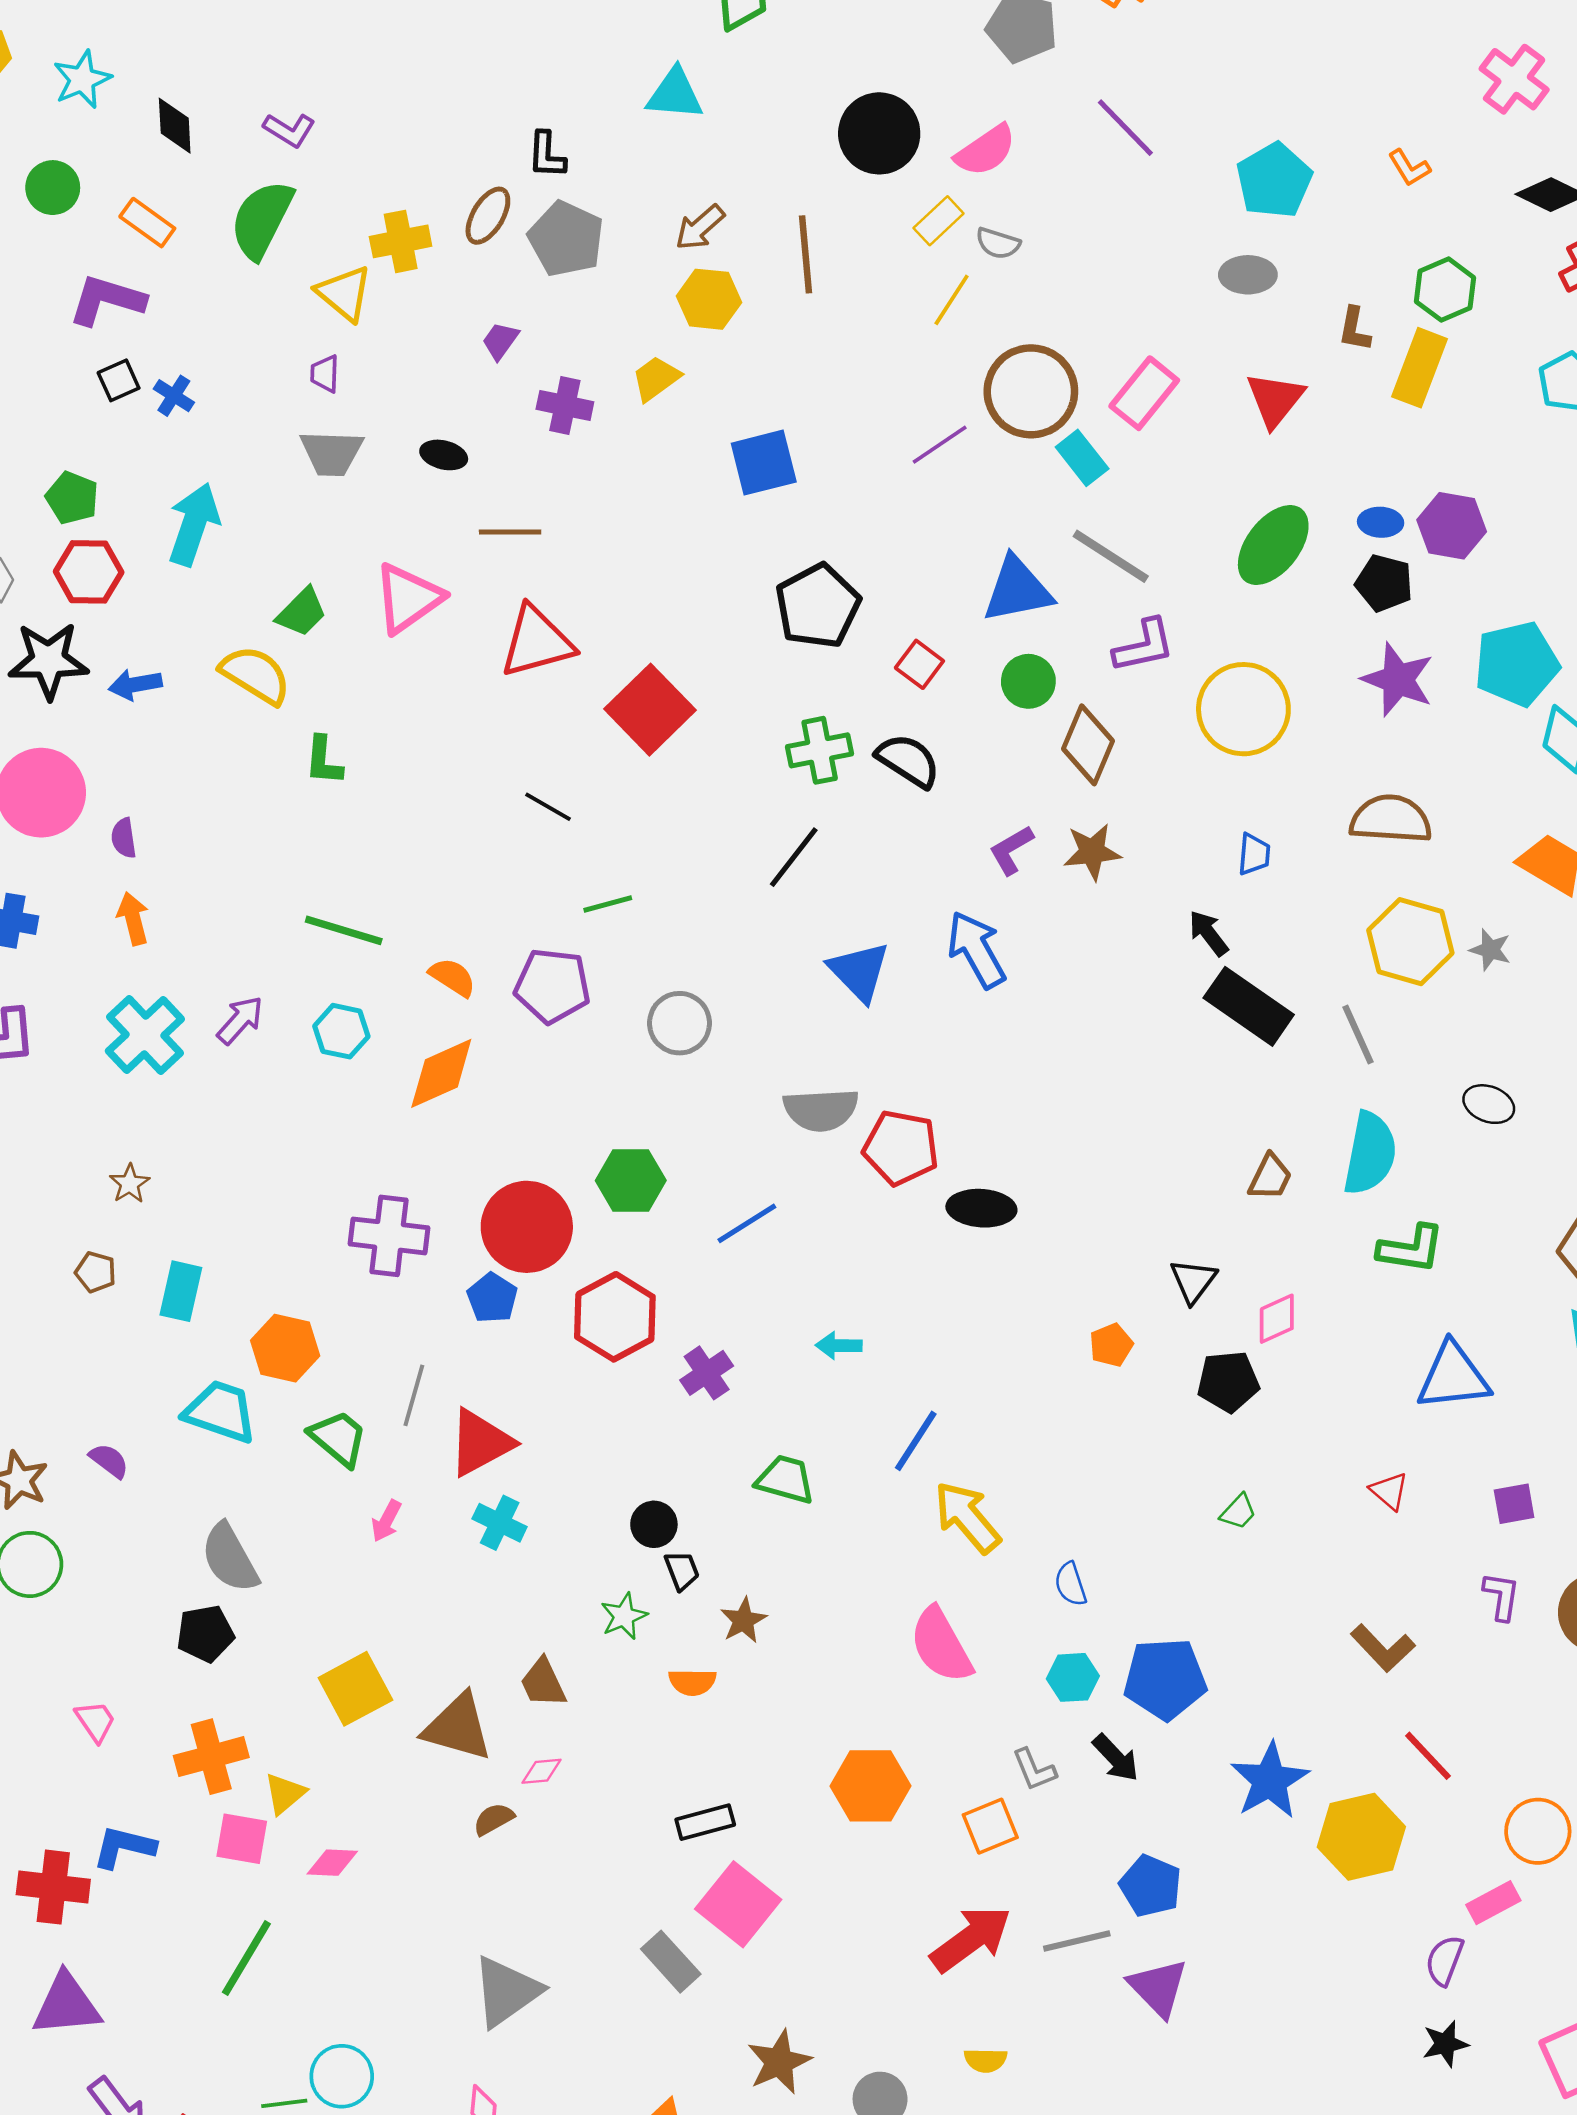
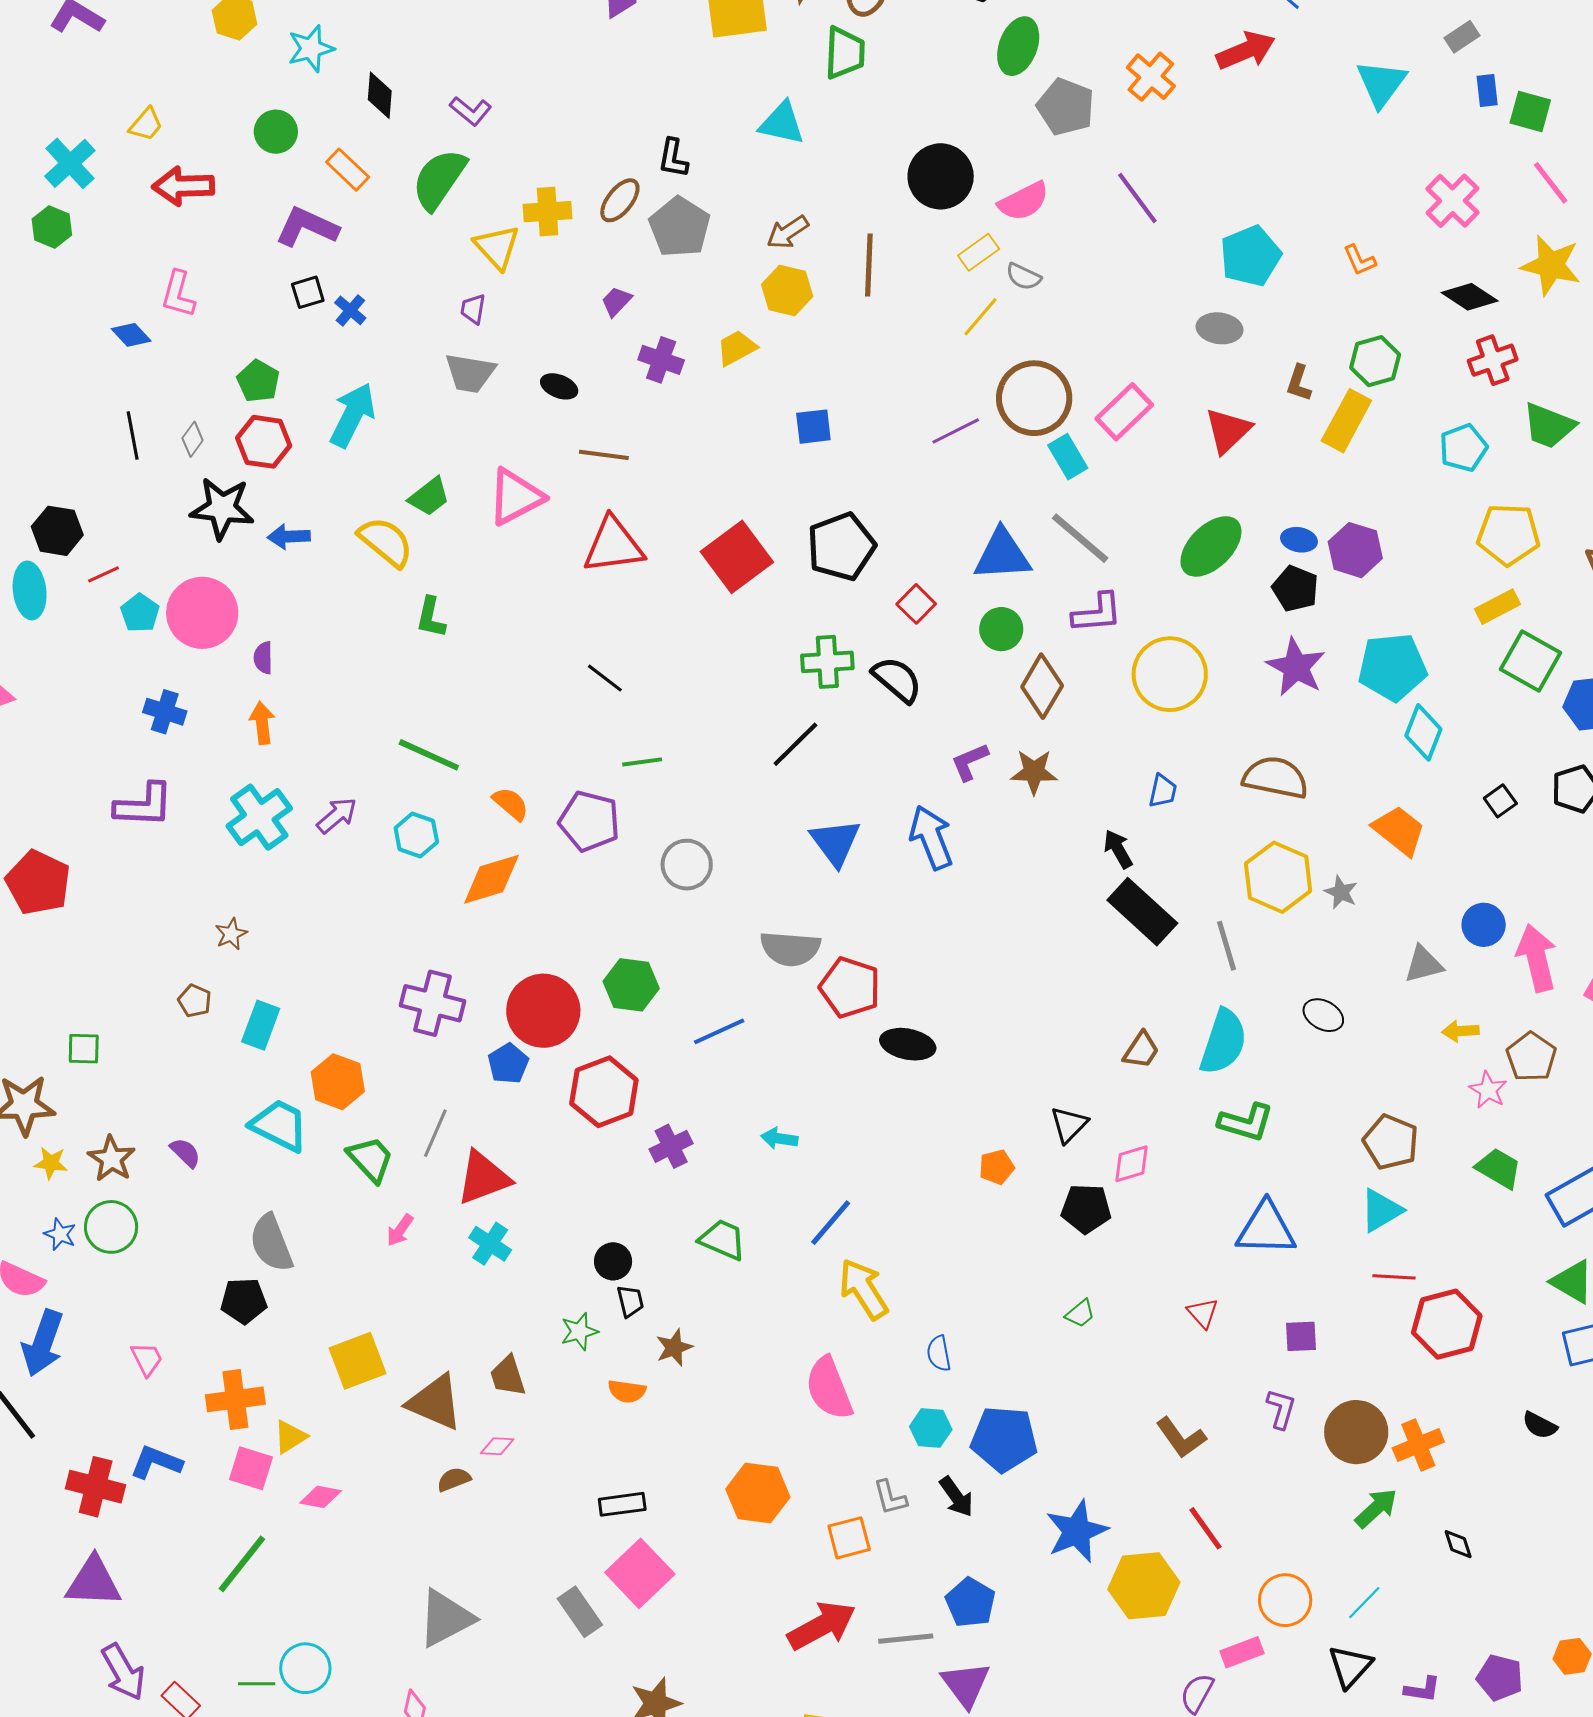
blue square: (764, 463) -> (813, 427), size x0.7
red square: (650, 710) -> (737, 557), moved

